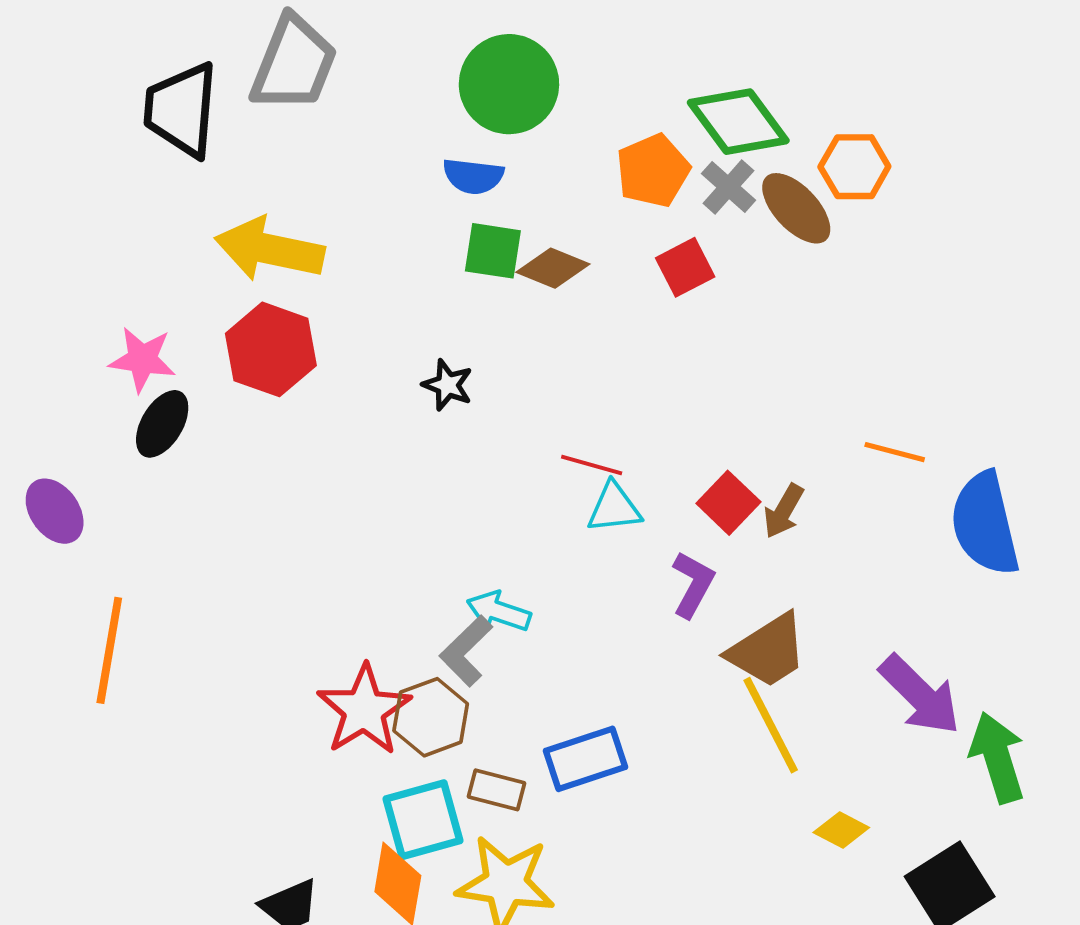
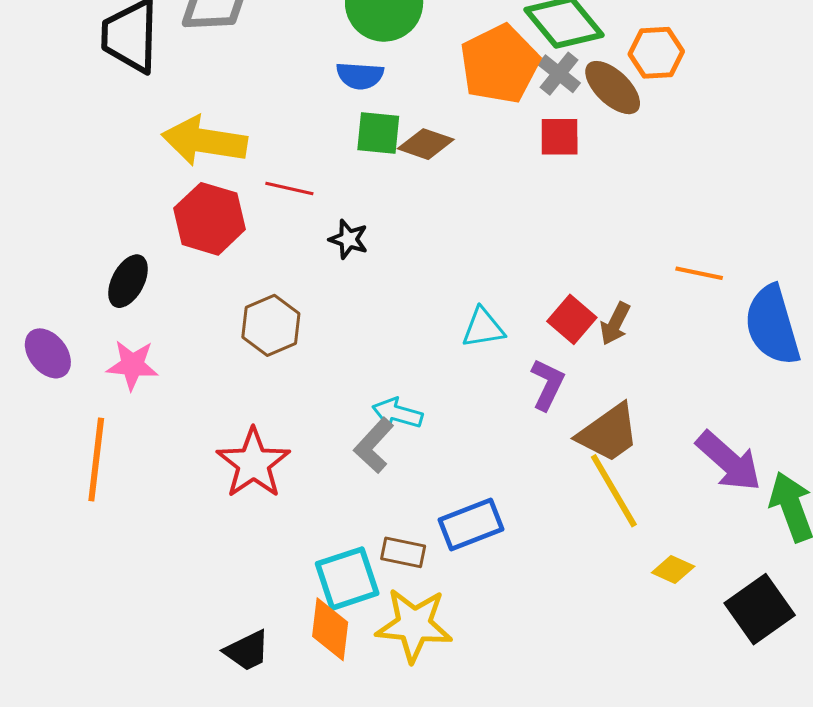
orange pentagon: (653, 171) -> (500, 64), size x1.4
red square: (685, 267) -> (560, 137), moved, turned 30
pink star: (142, 359) -> (132, 365), moved
red line: (592, 465) -> (289, 189), moved
red star: (364, 710) -> (253, 463), moved
brown hexagon: (431, 717) -> (271, 325), moved

